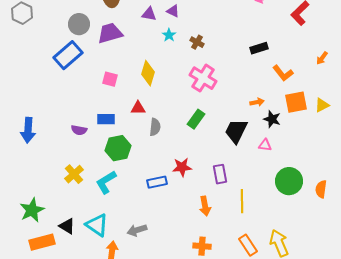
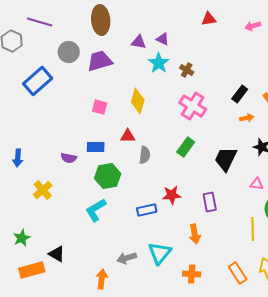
cyan star: (169, 35) -> (159, 63), size x1.5
black rectangle: (259, 48) -> (240, 94), moved, turned -36
blue rectangle: (68, 55) -> (38, 81), moved
orange arrow: (257, 102) -> (247, 118), moved
blue arrow: (28, 130) -> (18, 158), size x0.7
pink triangle: (265, 145) -> (257, 184), moved
yellow cross: (74, 174) -> (43, 190), moved
yellow line: (242, 201) -> (253, 229), moved
green star: (32, 210) -> (22, 238), size x0.7
cyan triangle: (97, 225) -> (160, 253), moved, turned 35

